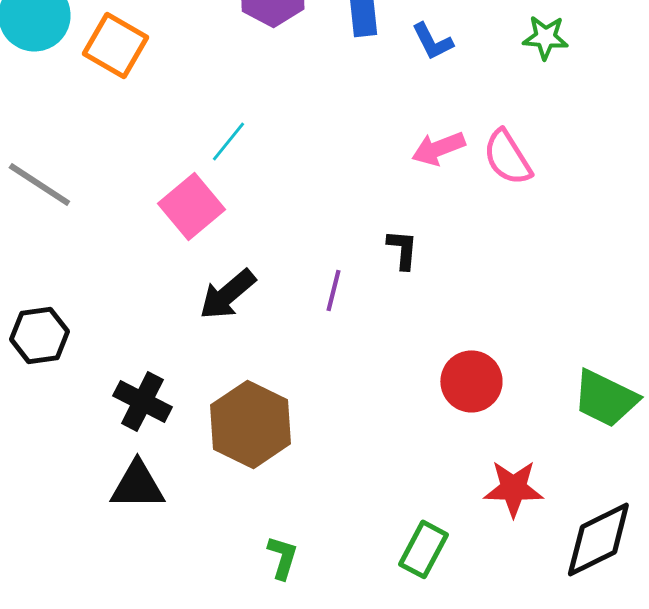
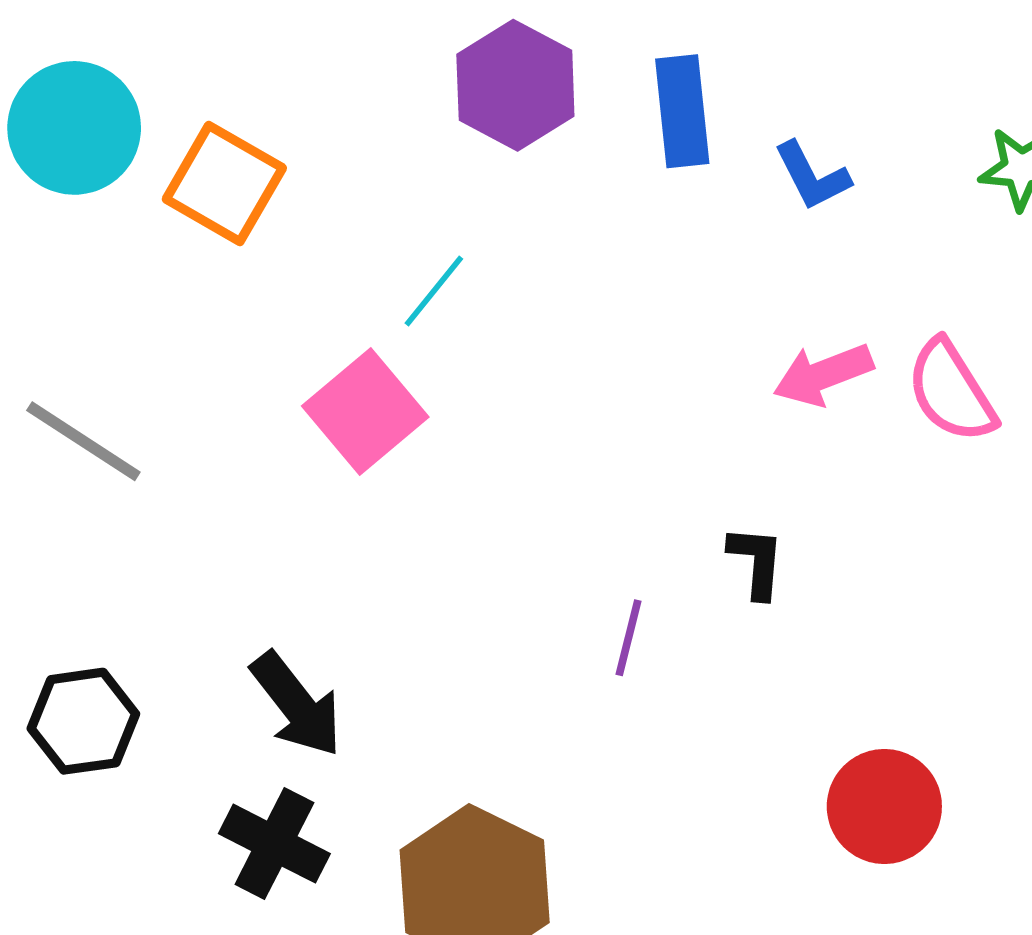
cyan line: (228, 141) -> (434, 291), moved
pink square: (191, 206) -> (365, 412), moved
black arrow: (227, 294) -> (297, 705), moved, turned -88

